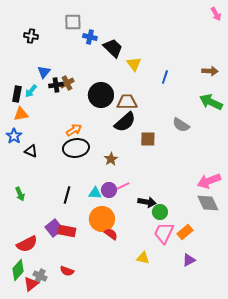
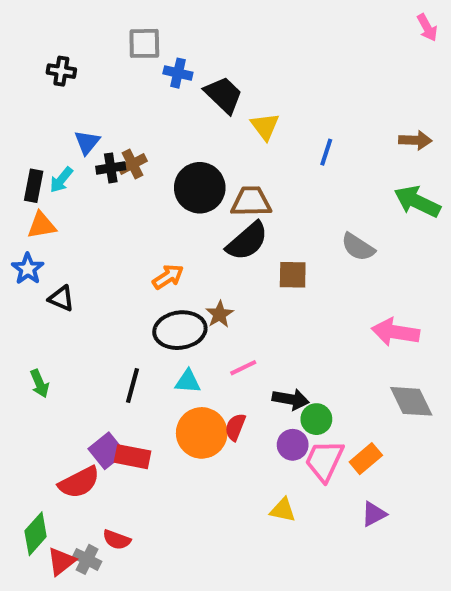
orange arrow: (74, 130) -> (168, 277), moved
black ellipse: (76, 148) -> (180, 330), moved
pink arrow: (209, 181) -> (395, 332), moved, turned 30
purple circle: (109, 190) -> (293, 445), moved
red semicircle: (111, 234) -> (235, 427), moved, turned -104
red semicircle: (27, 244) -> (79, 482), moved
red semicircle: (67, 271) -> (117, 540), moved
gray cross: (40, 276) -> (87, 559), moved

